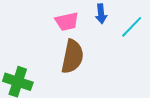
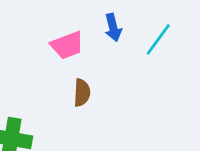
brown semicircle: (72, 56) -> (82, 93), size x0.6

